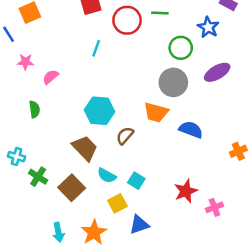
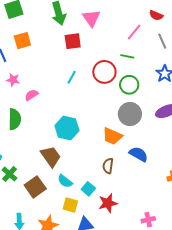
red circle: (127, 20) -> (104, 72), moved
green circle: (181, 48) -> (129, 85), moved
green semicircle: (34, 109) -> (15, 119), size x1.5
brown semicircle: (125, 136) -> (108, 166), moved, turned -42
red star: (186, 191) -> (108, 203), moved
yellow square: (117, 203) -> (70, 205), turned 35

